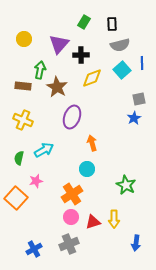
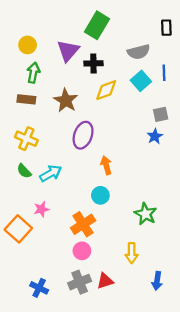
green rectangle: (84, 22) -> (97, 25), size x1.6
black rectangle: (112, 24) -> (166, 28), moved
green arrow: (40, 70) -> (33, 73), moved
green semicircle: (19, 158) -> (24, 171), moved, turned -56
red triangle: (93, 222) -> (105, 281), moved
blue cross: (34, 249) -> (39, 288), turned -35

